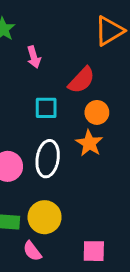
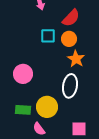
orange circle: (97, 112) -> (69, 39), moved
white ellipse: (48, 159) -> (70, 86), moved

